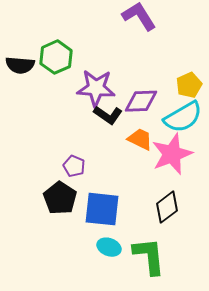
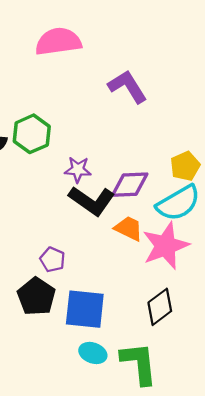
purple star: (96, 88) -> (78, 170), size x0.6
black L-shape: (108, 115) -> (92, 201), size x1.4

